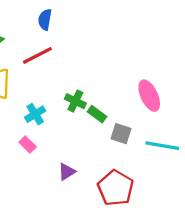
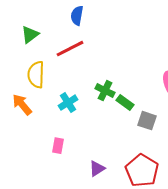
pink rectangle: (28, 145) -> (58, 146), moved, turned 56
purple triangle: (67, 172) -> (97, 169), moved

